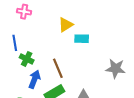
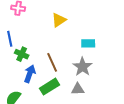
cyan rectangle: (82, 39) -> (88, 43), moved
gray star: (116, 69) -> (82, 67), moved, turned 30

